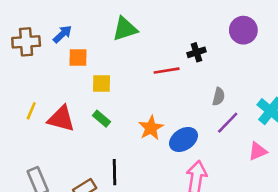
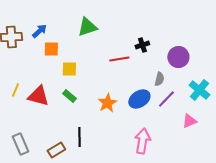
purple circle: (243, 30) -> (178, 57), moved
blue ellipse: (183, 139) -> (139, 99), moved

